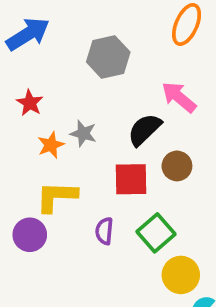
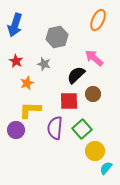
blue arrow: (28, 34) -> (15, 25), turned 140
gray star: (83, 133) -> (44, 64), moved
purple semicircle: (104, 231) -> (55, 128), size x1.6

